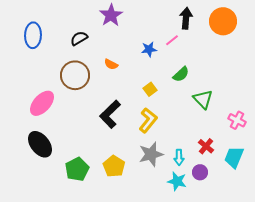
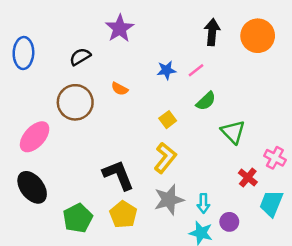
pink line: (172, 40) -> (196, 70), moved
black L-shape: (110, 114) -> (118, 175), moved, turned 112
red cross: (206, 146) -> (248, 177), moved

